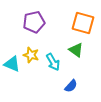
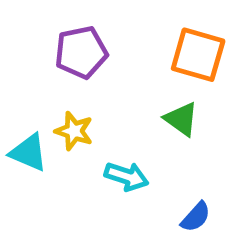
cyan arrow: (53, 62) -> (126, 176), moved, turned -42
blue semicircle: (71, 86) -> (196, 217), moved

